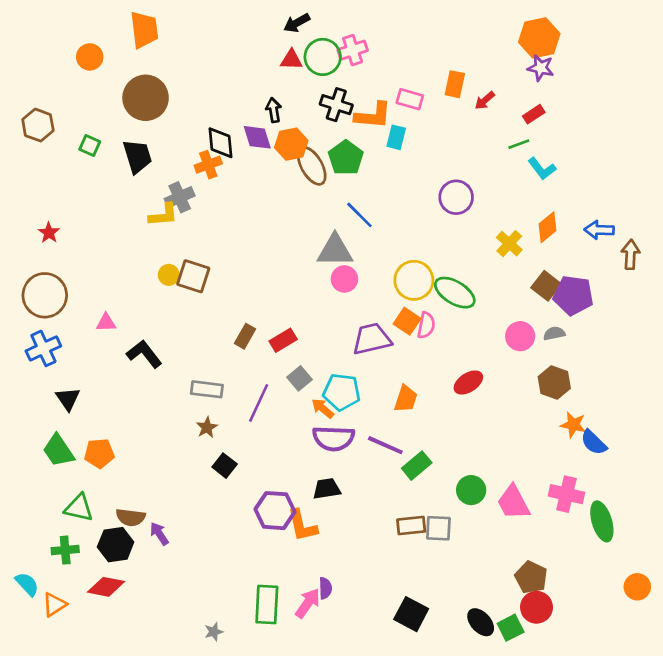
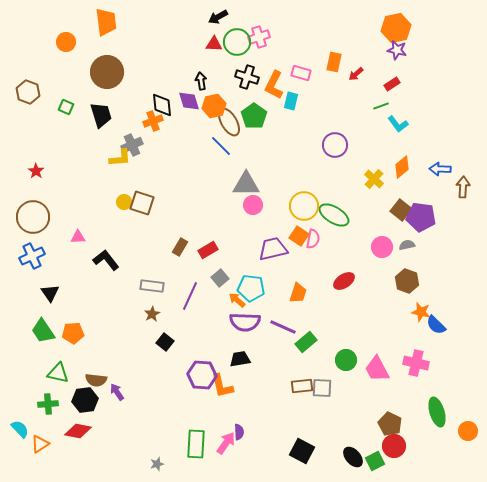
orange L-shape: (373, 116) -> (274, 85), turned 112
blue line: (359, 215) -> (221, 146), moved
green ellipse: (602, 521) -> (437, 412), moved

